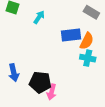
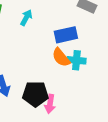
orange semicircle: (87, 41) -> (61, 57), moved, turned 120
cyan cross: (88, 58) -> (76, 60), moved

